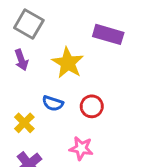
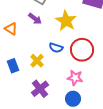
purple arrow: (21, 60) -> (35, 19), turned -32
red circle: (92, 106) -> (82, 50), size x1.5

